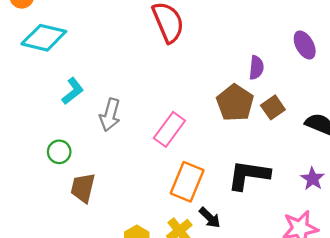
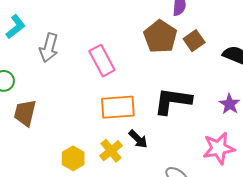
pink rectangle: (169, 129) -> (102, 61), turned -64
orange rectangle: (187, 182) -> (118, 107), turned 64

